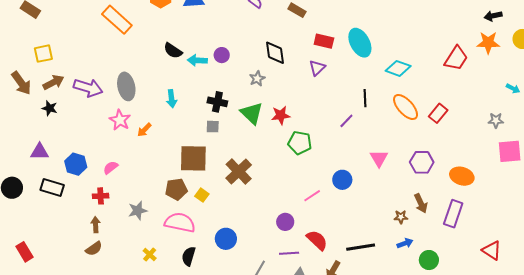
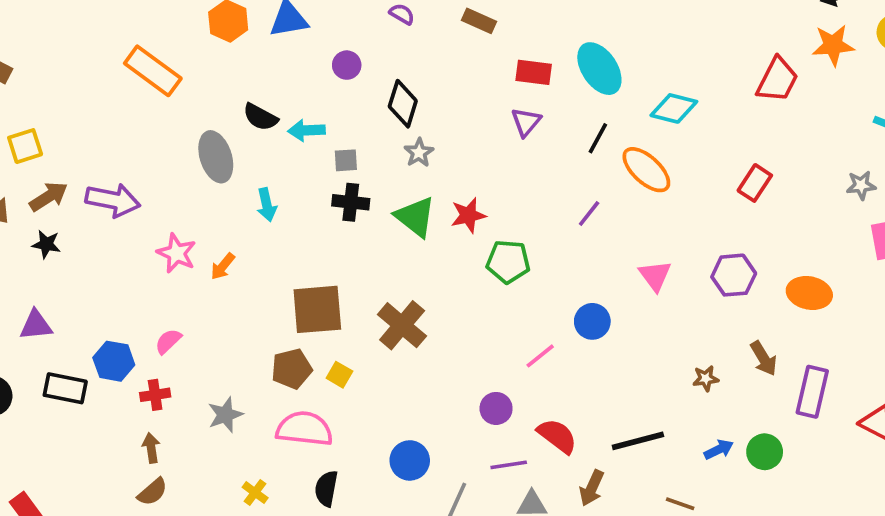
black diamond: (275, 53) -> (403, 104), moved, turned 30
purple circle: (222, 55) -> (347, 65), moved
gray ellipse: (126, 86) -> (216, 157), moved
black line: (365, 98) -> (598, 138), moved, turned 36
orange ellipse: (406, 107) -> (646, 170), moved
gray square: (213, 127) -> (346, 160), moved
blue hexagon: (76, 164) -> (114, 361), moved
brown arrow: (421, 203) -> (764, 358), moved
purple rectangle: (453, 214) -> (812, 392), moved
blue circle: (226, 239) -> (410, 460), moved
blue arrow: (405, 243) -> (719, 449), moved

